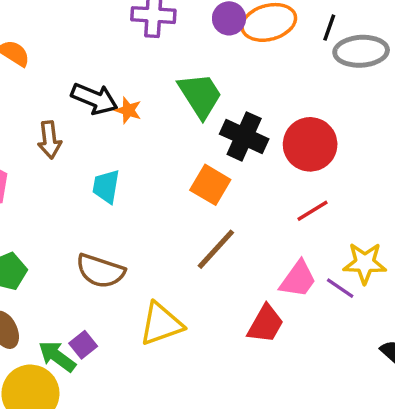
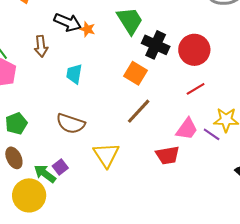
yellow triangle: (161, 324) -> (106, 155), turned -44
red trapezoid: (266, 324) -> (168, 155), turned 50

